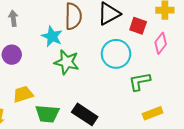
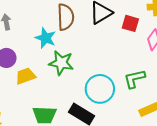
cyan circle: (116, 54) -> (100, 89), moved
yellow trapezoid: (23, 94) -> (25, 76), moved

